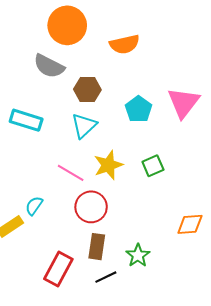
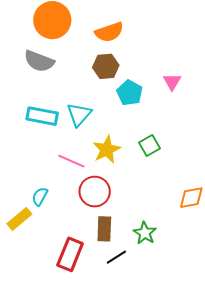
brown hexagon: (87, 89) -> (106, 66), moved
pink triangle: (183, 103) -> (172, 82), size x0.6
cyan rectangle: (26, 120) -> (42, 116), moved

